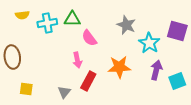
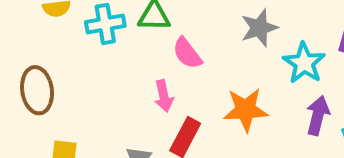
gray star: (126, 25) -> (259, 28), turned 30

